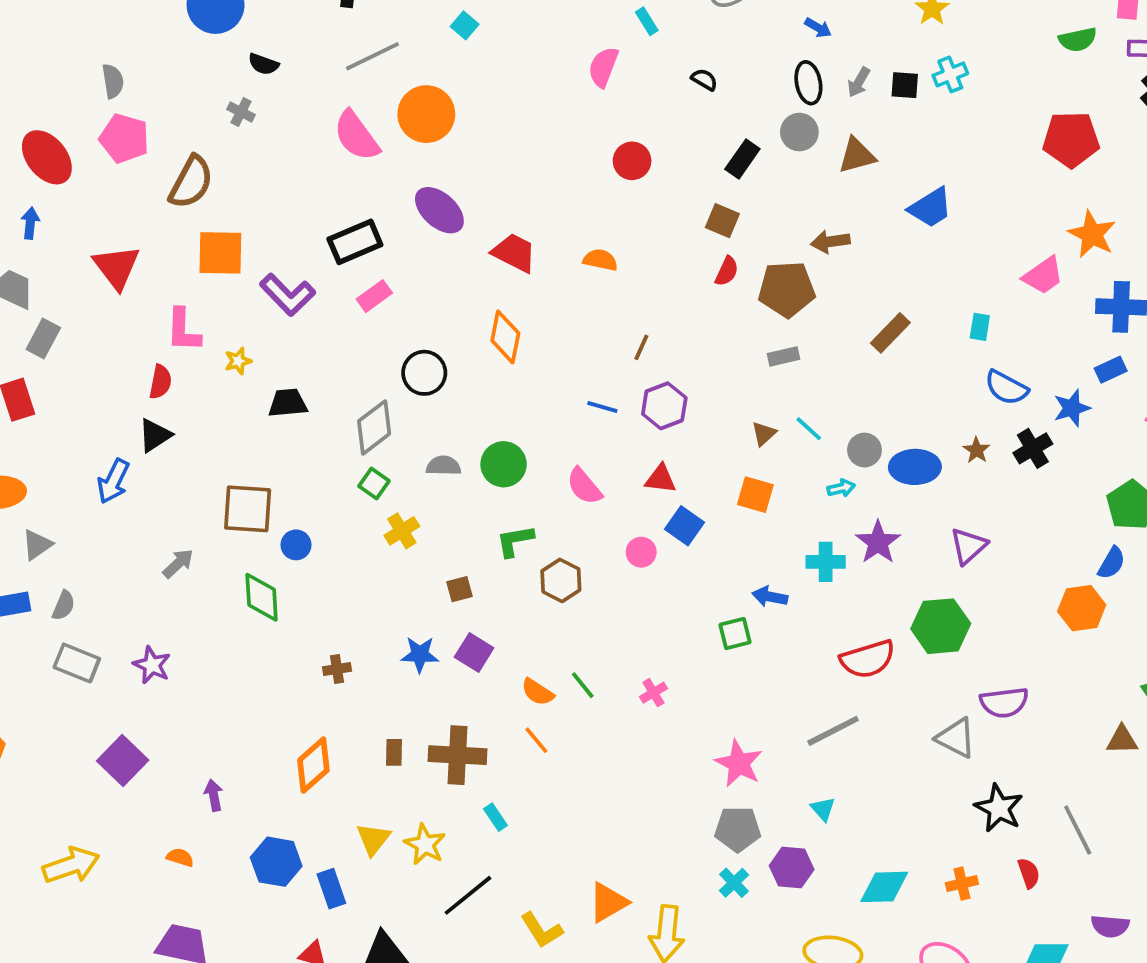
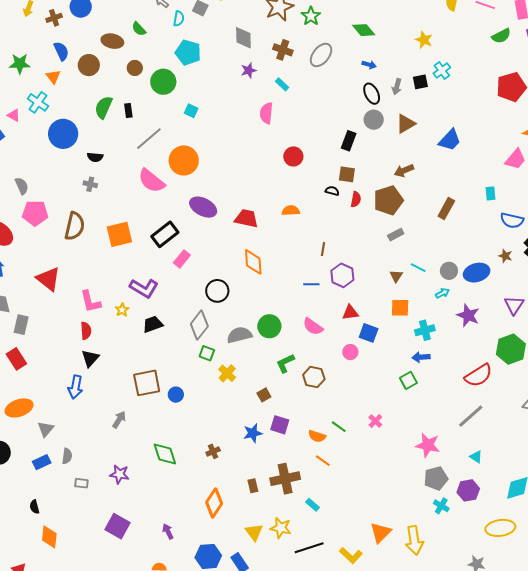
black semicircle: (704, 80) -> (332, 191), moved
orange square: (220, 253) -> (119, 234), moved
purple L-shape: (288, 295) -> (144, 288), moved
gray semicircle: (443, 466) -> (239, 335), size x1.4
cyan cross: (826, 562) -> (425, 330), moved
green diamond: (262, 597) -> (165, 454), moved
gray rectangle: (77, 663) -> (81, 483), size x0.6
black line: (468, 895) -> (309, 548), turned 36

